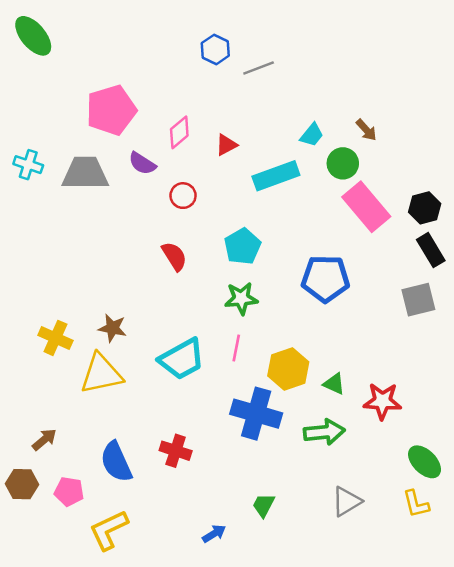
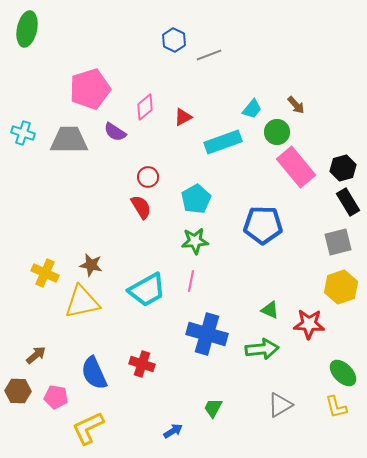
green ellipse: (33, 36) -> (27, 29), turned 52
red circle: (183, 196) -> (148, 177), moved
yellow hexagon: (288, 369) -> (341, 287), moved

